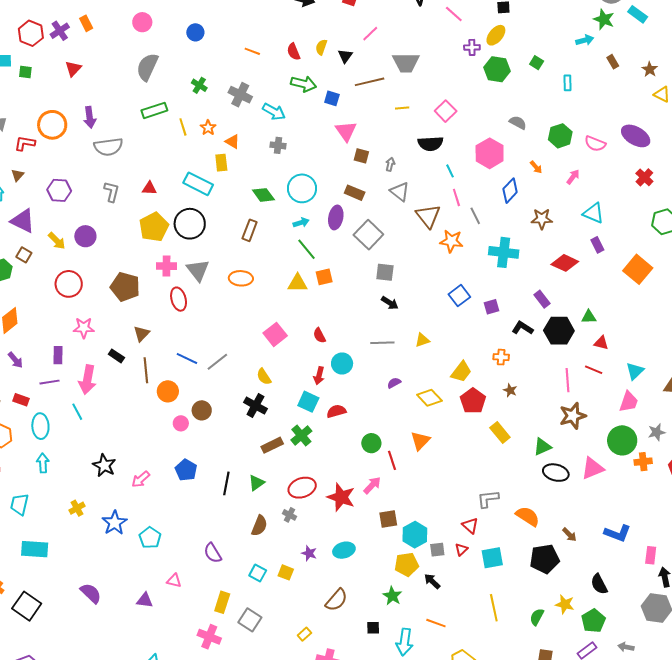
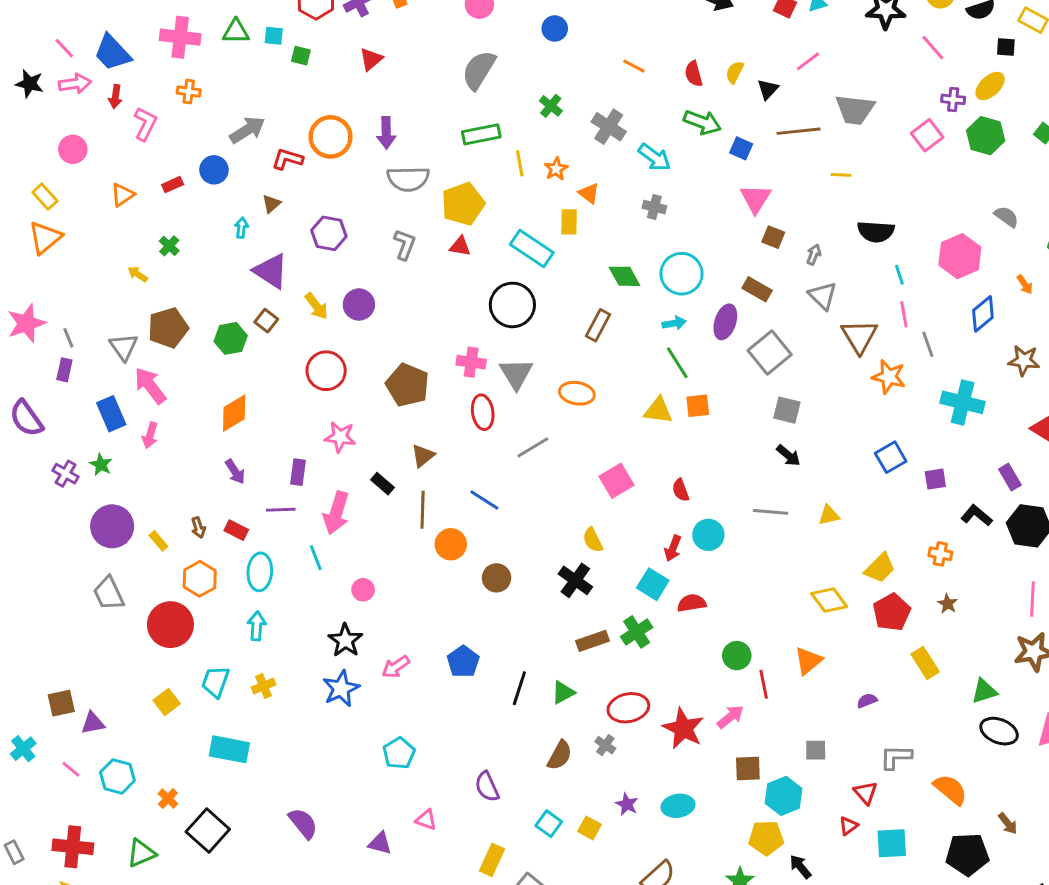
pink square: (446, 111) -> (927, 135), moved
yellow pentagon: (154, 227) -> (463, 204), moved
gray line: (217, 362) -> (533, 447), moved
purple semicircle: (394, 383) -> (867, 701), moved
pink circle: (181, 423) -> (363, 590), moved
yellow cross: (77, 508) -> (264, 686), moved
blue star: (115, 523) -> (341, 688), moved
gray square: (437, 550) -> (816, 750), moved

